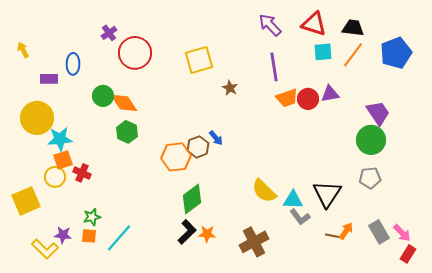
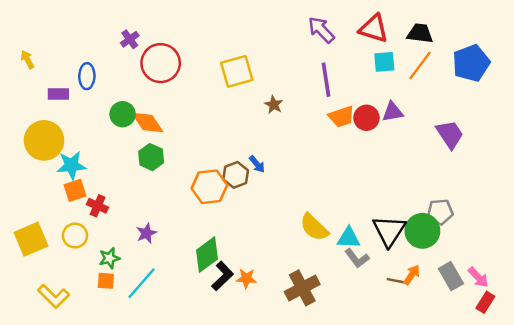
green circle: (371, 140) -> (422, 231), moved
yellow circle: (55, 177) -> (75, 236), moved
green diamond: (192, 199) -> (207, 255), moved
purple star: (63, 235) -> (146, 233), moved, turned -30

